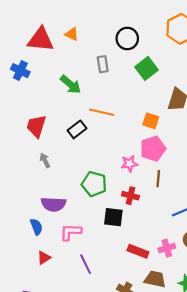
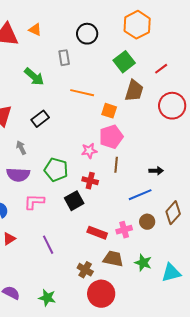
green square: (147, 68) -> (124, 62), moved
orange line: (102, 112) -> (82, 93), moved
gray arrow: (45, 160) -> (21, 148), moved
purple semicircle: (53, 204) -> (18, 175), moved
black square: (113, 217) -> (74, 201), turned -36
pink L-shape: (71, 232) -> (34, 202), moved

